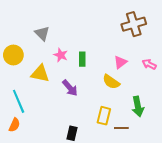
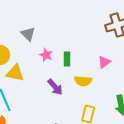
yellow triangle: (40, 74) -> (15, 73), moved
yellow semicircle: (111, 82) -> (83, 81), moved, turned -30

